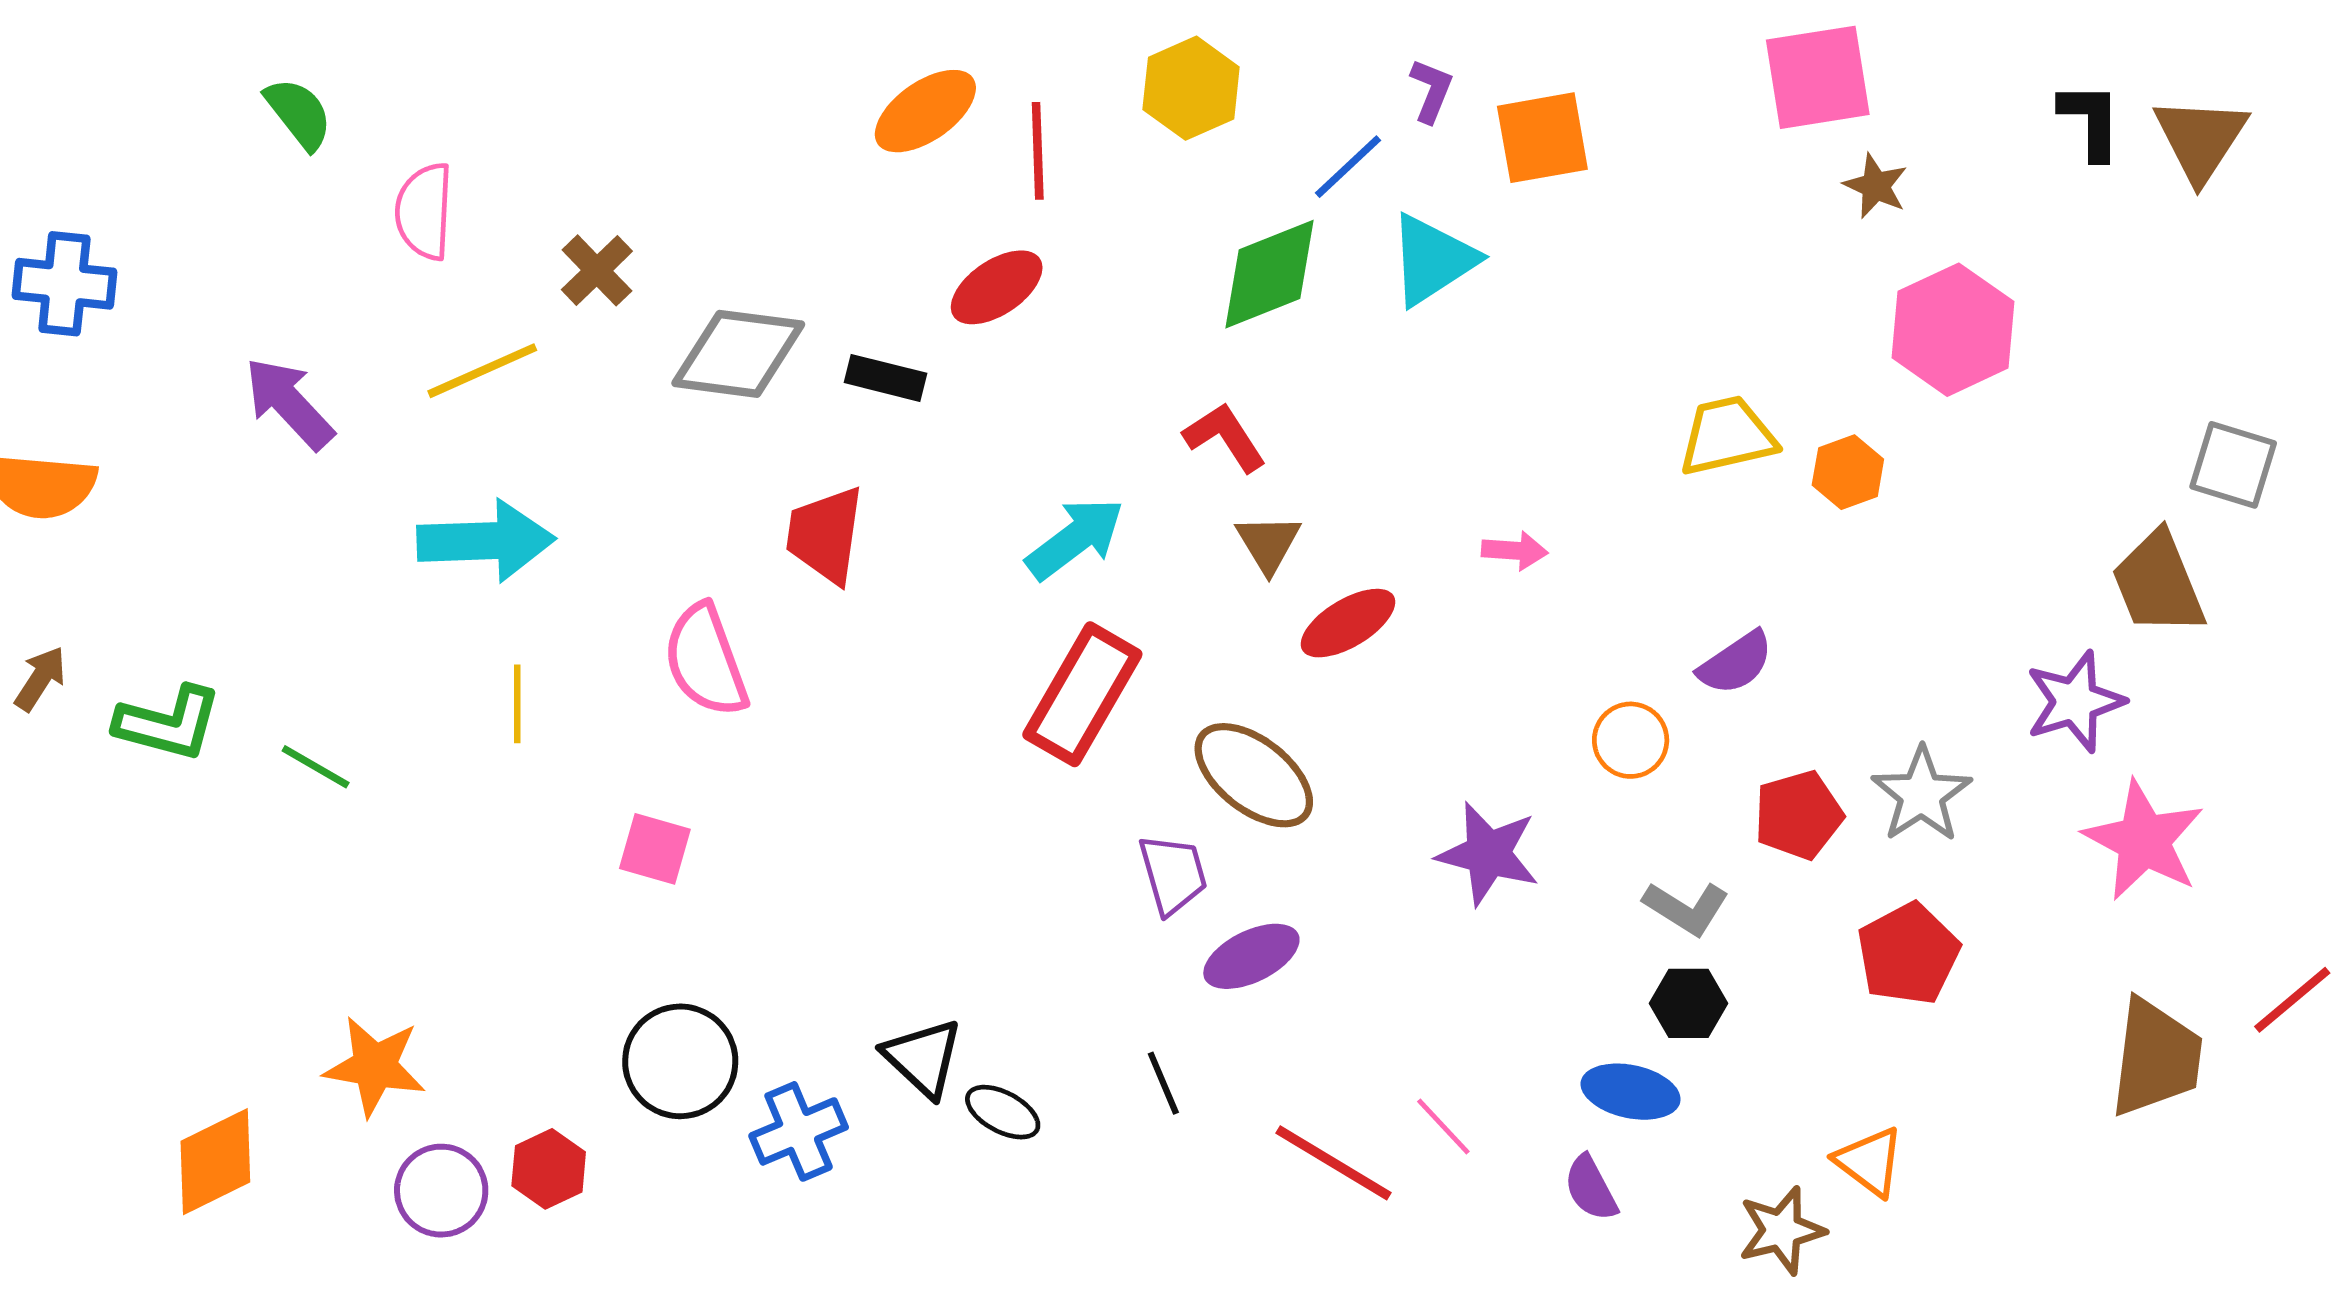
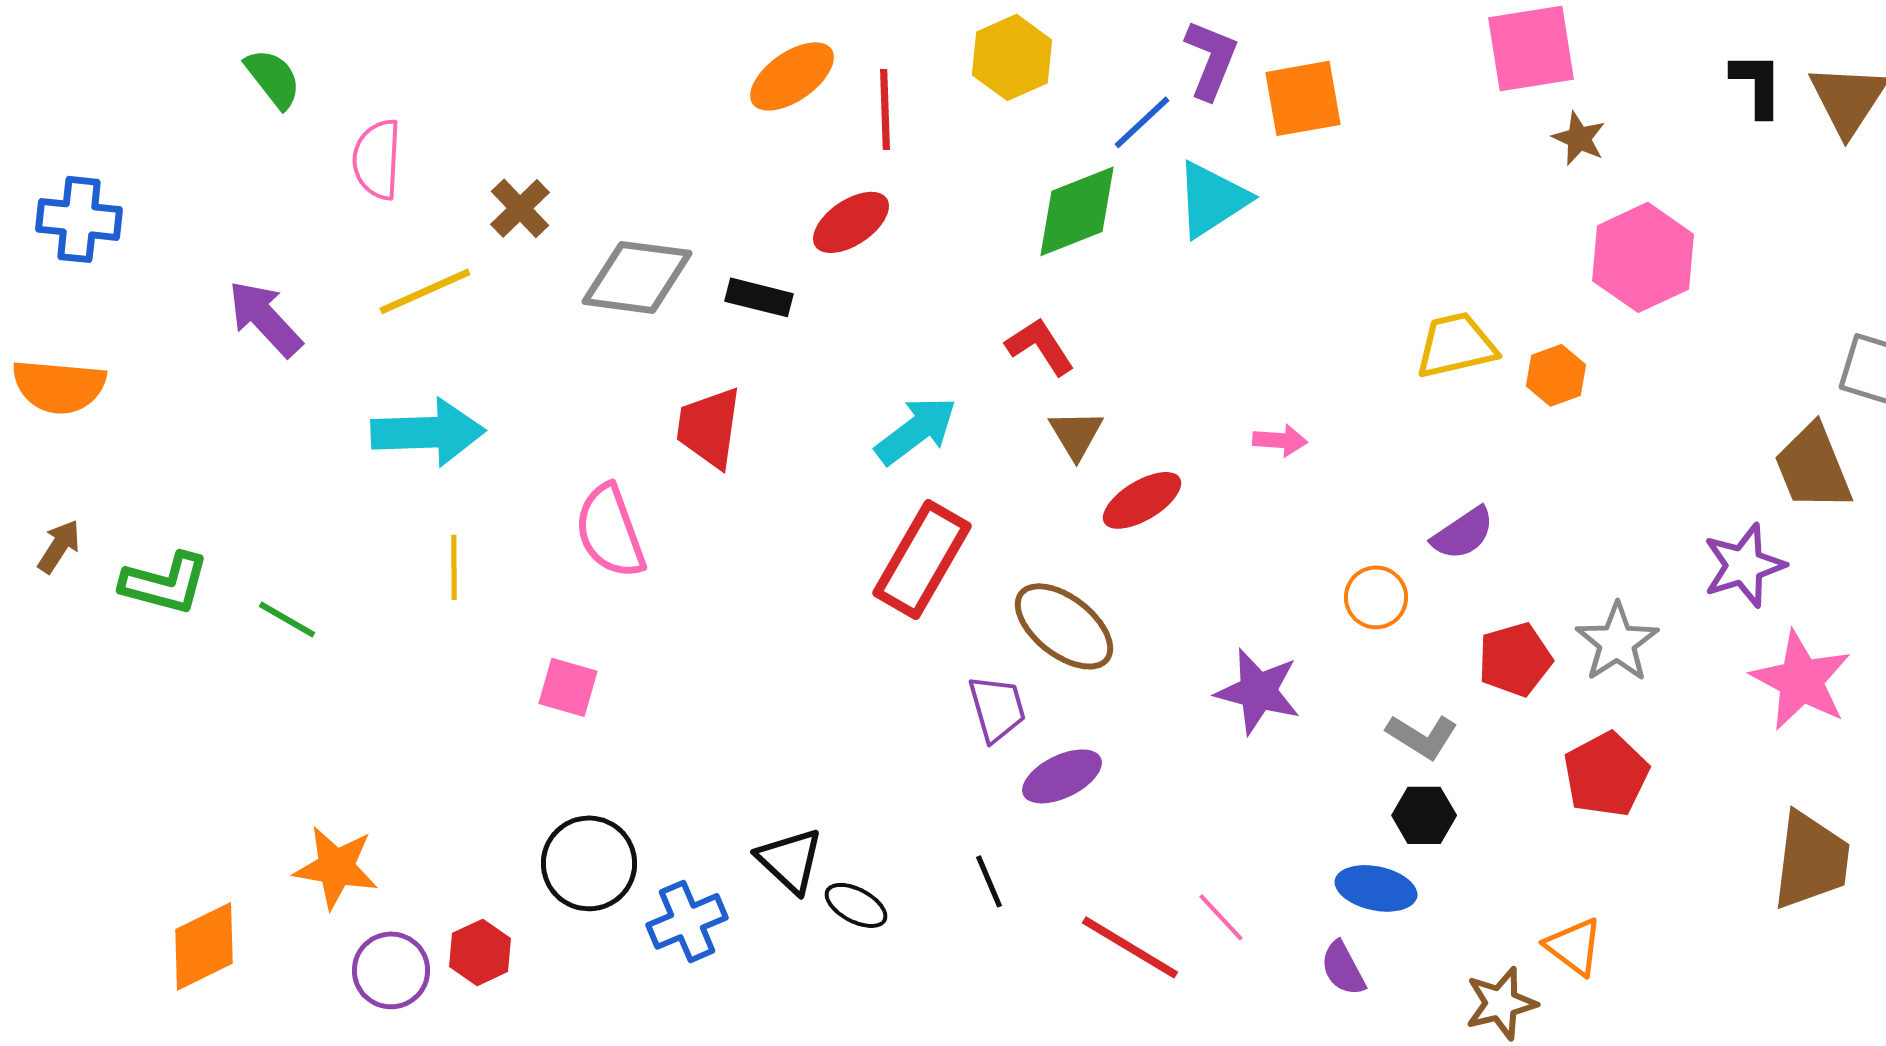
purple L-shape: (1431, 91) -> (1211, 59), size x1.5

